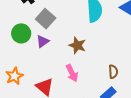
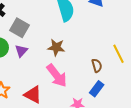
pink arrow: (72, 73) -> (57, 76), size x1.4

